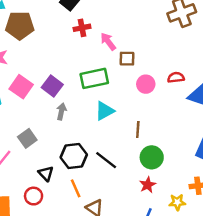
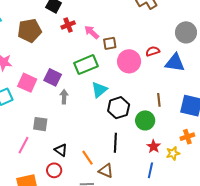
brown pentagon: (20, 26) -> (29, 31), moved
pink circle: (146, 84) -> (129, 61), size x1.5
brown line: (138, 130) -> (159, 100), moved
gray square: (27, 138) -> (40, 124), turned -35
black hexagon: (74, 156) -> (119, 108), moved
black line: (106, 160) -> (115, 143), moved, turned 66
red star: (148, 185) -> (154, 146), moved

